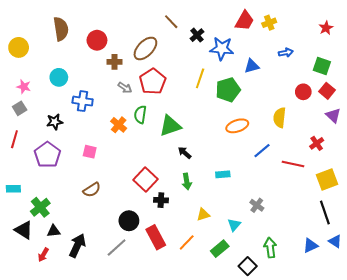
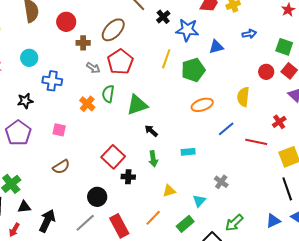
red rectangle: (156, 237) -> (119, 226), moved
green arrow: (270, 248) -> (234, 223), turned -126

